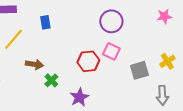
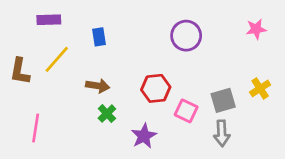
pink square: (111, 51) -> (186, 111), moved
brown arrow: (34, 64) -> (98, 86), moved
gray arrow: (162, 95) -> (222, 133), moved

